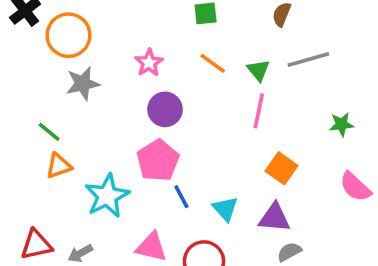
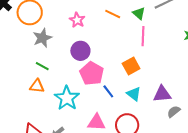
purple circle: (165, 109) -> (80, 51), moved
green line: (49, 132) -> (42, 66), moved
orange triangle: (59, 166) -> (37, 86), turned 35
orange square: (282, 168) -> (131, 66), moved, turned 36

